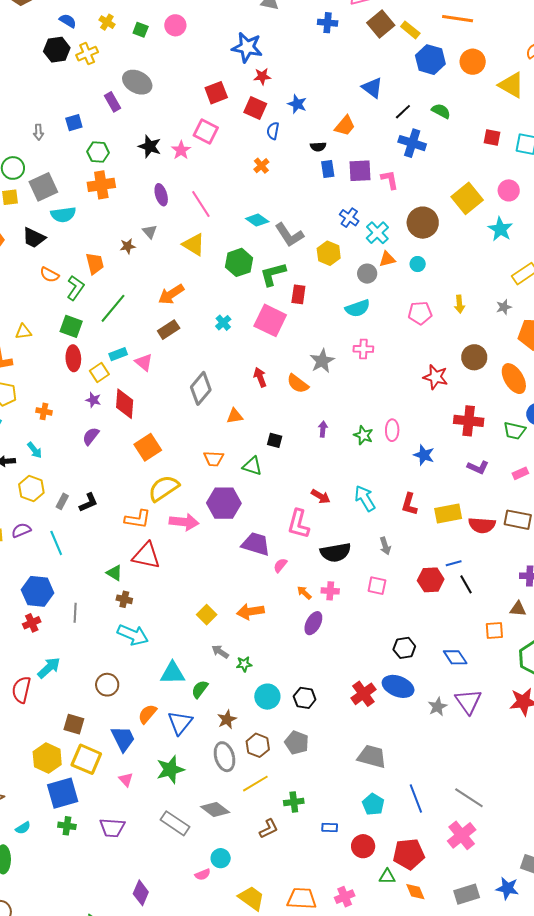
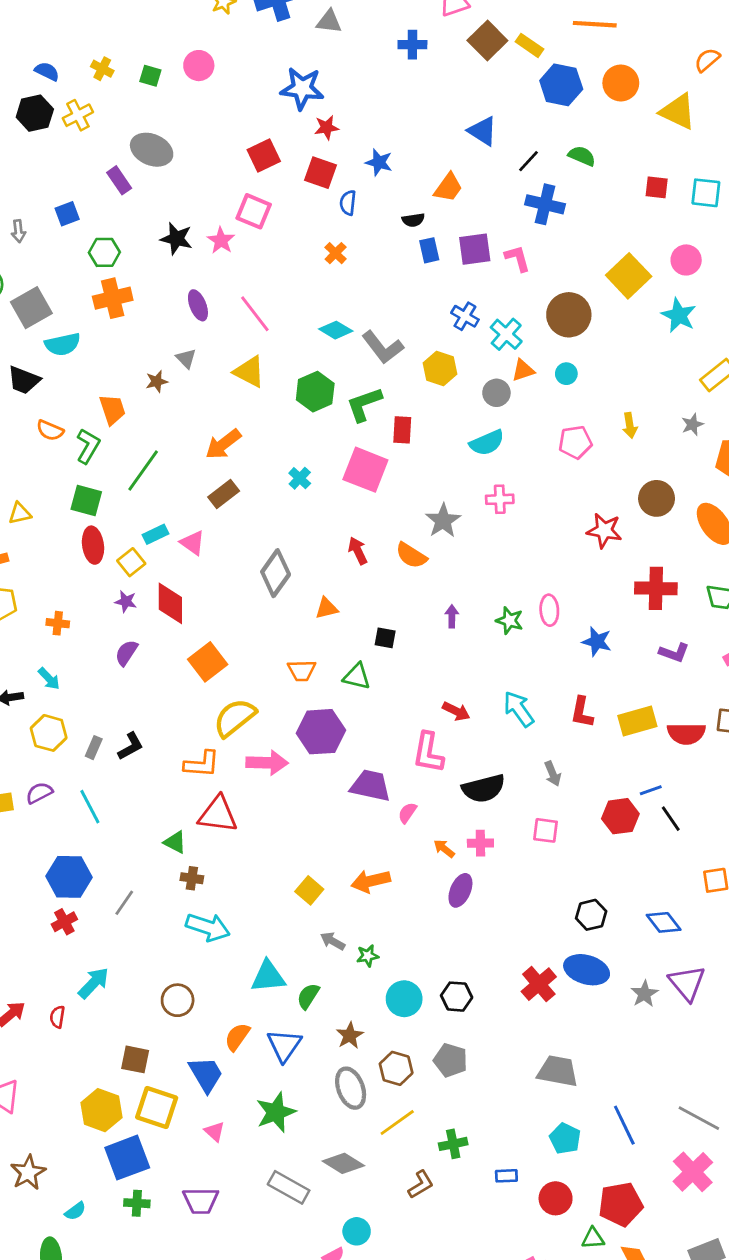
gray line: (75, 613) -> (124, 903), turned 36
red semicircle: (21, 690) -> (57, 1017), size x0.6

